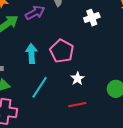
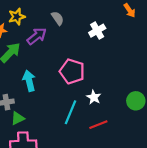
cyan arrow: (31, 54) -> (29, 81), moved
cyan line: (40, 87) -> (71, 112), moved

